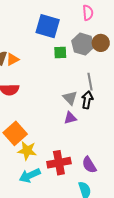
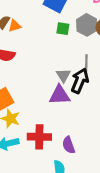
black arrow: (87, 100) -> (80, 81), size x1.4
purple triangle: (70, 118) -> (60, 95), size x1.6

